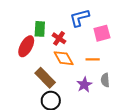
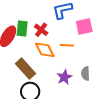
green rectangle: (40, 29) -> (22, 28), moved
orange line: (93, 59) -> (67, 45), moved

